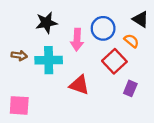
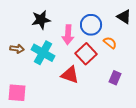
orange semicircle: (131, 41) -> (110, 43), moved
cyan cross: (49, 60) -> (43, 53), turned 30
red square: (114, 61) -> (86, 54), moved

